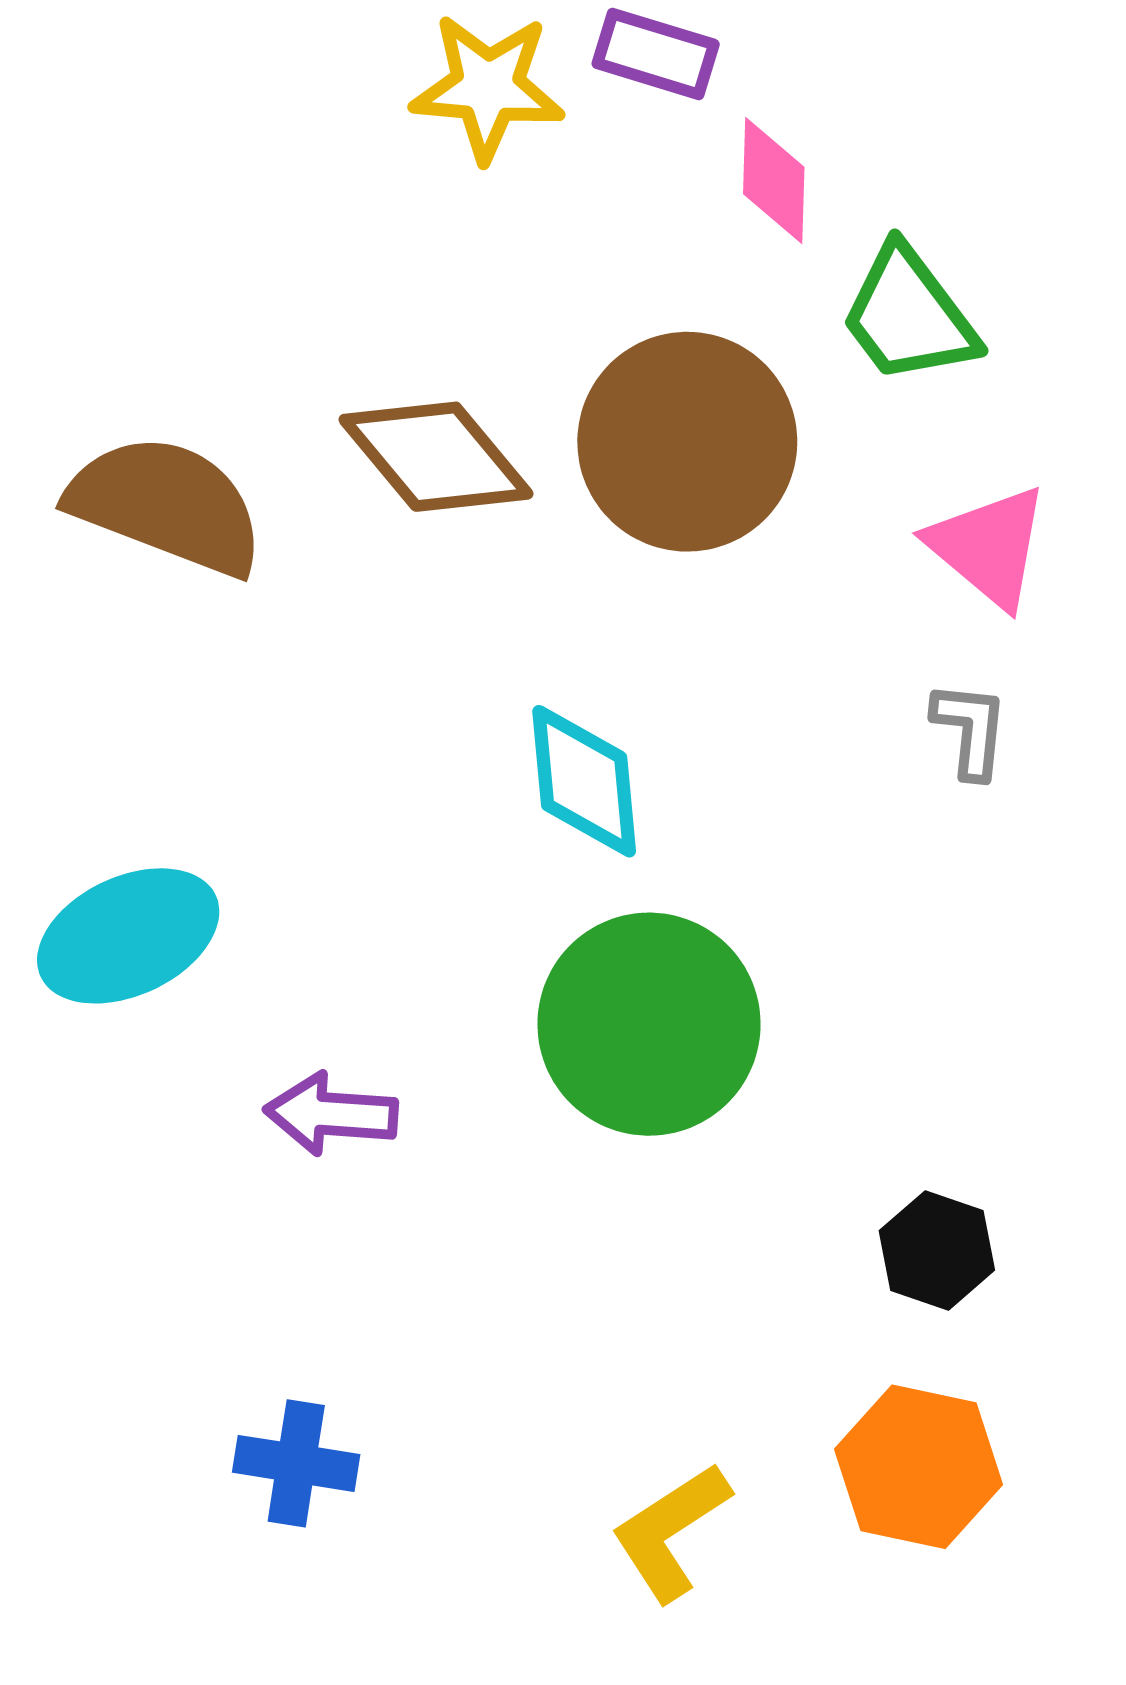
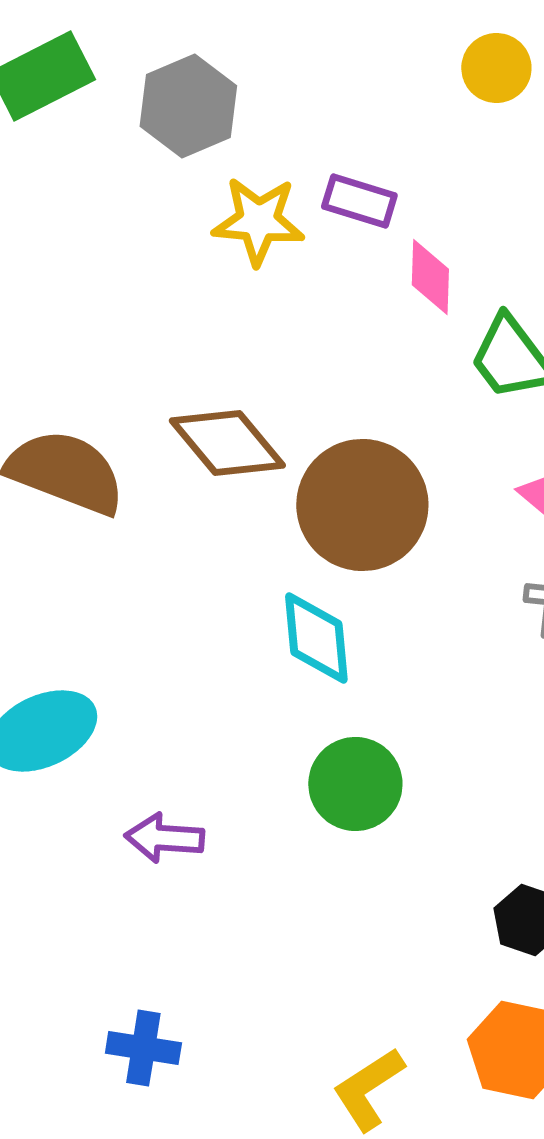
brown circle: (687, 442) -> (362, 505), moved
green circle: (649, 1024) -> (355, 784), size x0.7

